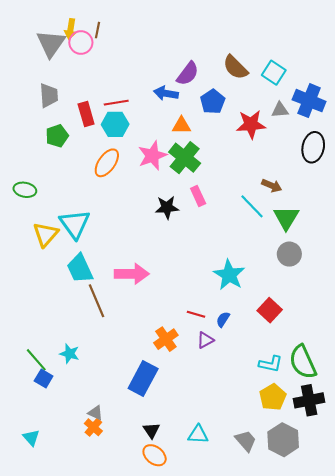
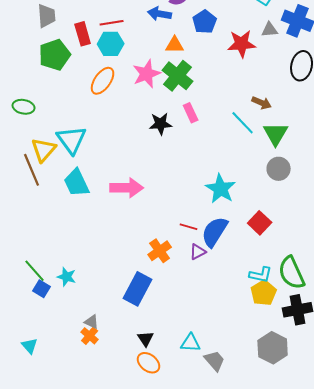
green pentagon: (57, 136) -> (55, 55), size x1.4
brown line: (96, 301) -> (32, 170), moved
blue semicircle: (223, 319) -> (215, 232), size x2.0
cyan star: (69, 354) -> (67, 277), moved
yellow pentagon: (273, 397) -> (264, 293), moved
gray trapezoid: (246, 441) -> (215, 361), moved

